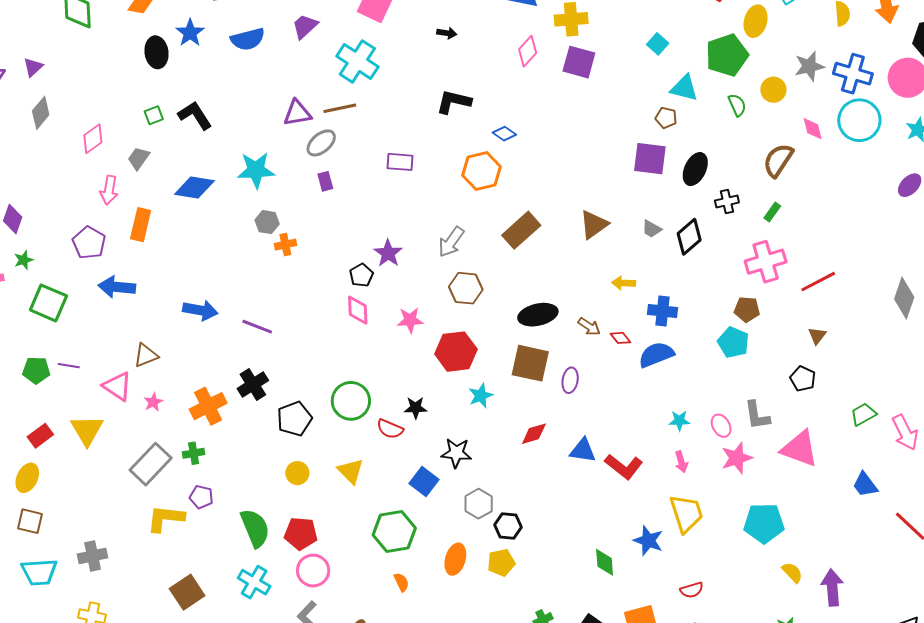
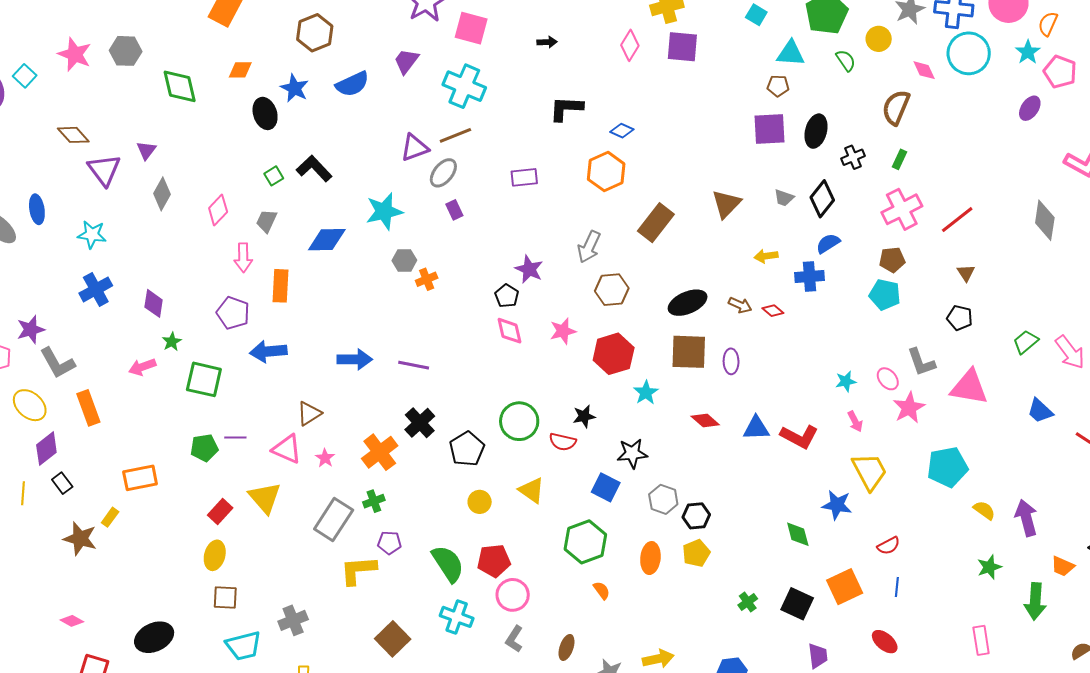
blue semicircle: (656, 355) -> (828, 243), moved, size x0.7
red diamond: (534, 434) -> (705, 420), turned 68

